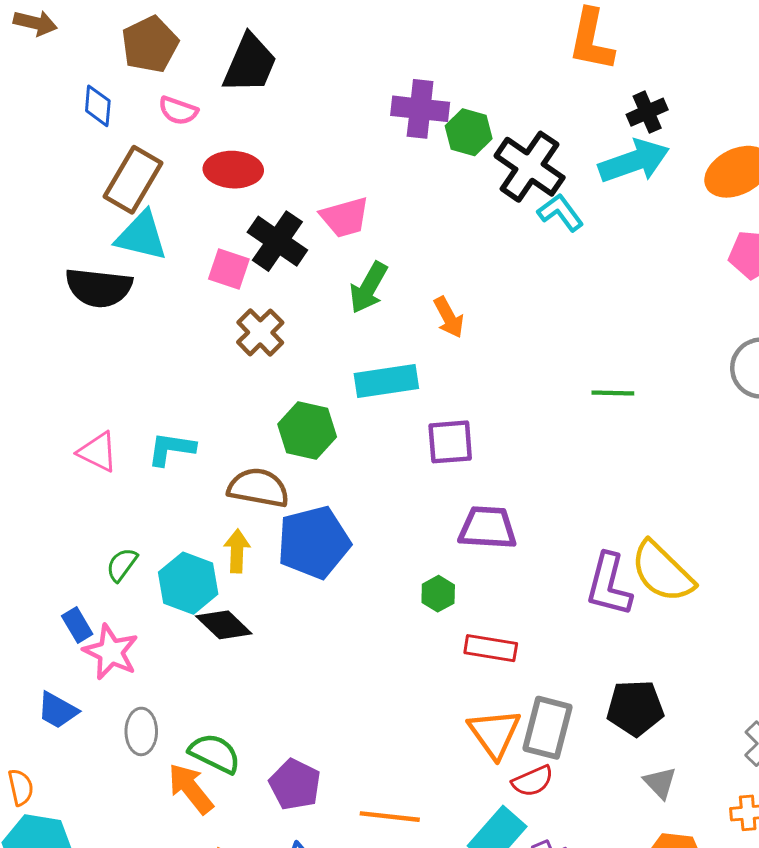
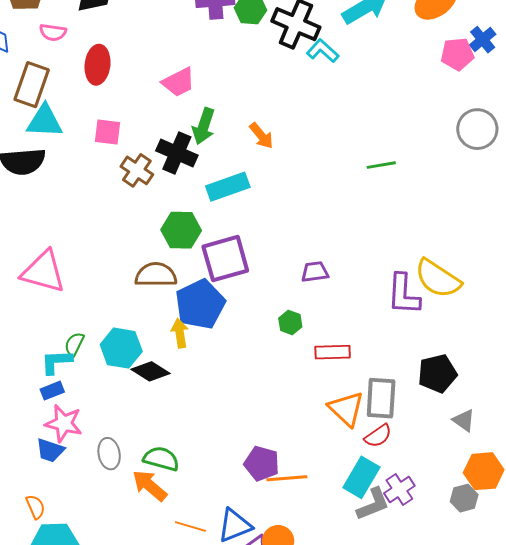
red ellipse: (233, 170) -> (98, 65), turned -75
black cross: (277, 241) -> (177, 153), moved
purple square: (450, 442) -> (225, 259), moved, size x1.4
cyan L-shape: (171, 449) -> (56, 362), moved
pink triangle: (98, 452) -> (43, 272), size x1.6
purple trapezoid: (488, 528) -> (315, 272), size x0.7
yellow arrow: (237, 551) -> (180, 333), moved
blue rectangle: (77, 625) -> (52, 391), turned -70
pink star: (111, 652) -> (64, 423), moved
purple pentagon: (295, 785) -> (262, 464), moved

